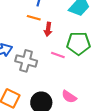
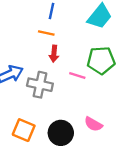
red arrow: (48, 29) -> (54, 54), moved

